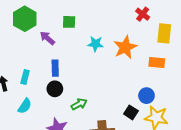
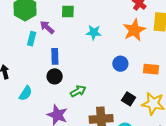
orange star: (125, 47) -> (134, 30), moved
orange rectangle: (157, 63) -> (151, 69), moved
cyan rectangle: (25, 77) -> (32, 39), moved
blue circle: (146, 96) -> (120, 64), moved

